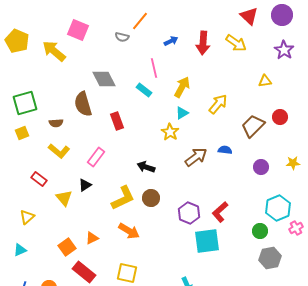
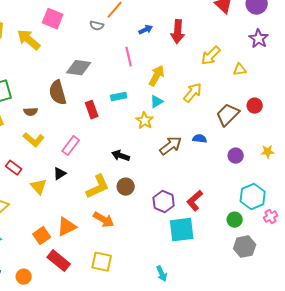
yellow arrow: (236, 43) -> (211, 56), moved, turned 100
gray diamond: (104, 79) -> (79, 68), turned -55
cyan rectangle: (144, 90) -> (119, 97), moved, turned -49
orange triangle: (92, 238) -> (67, 227), size x1.5

